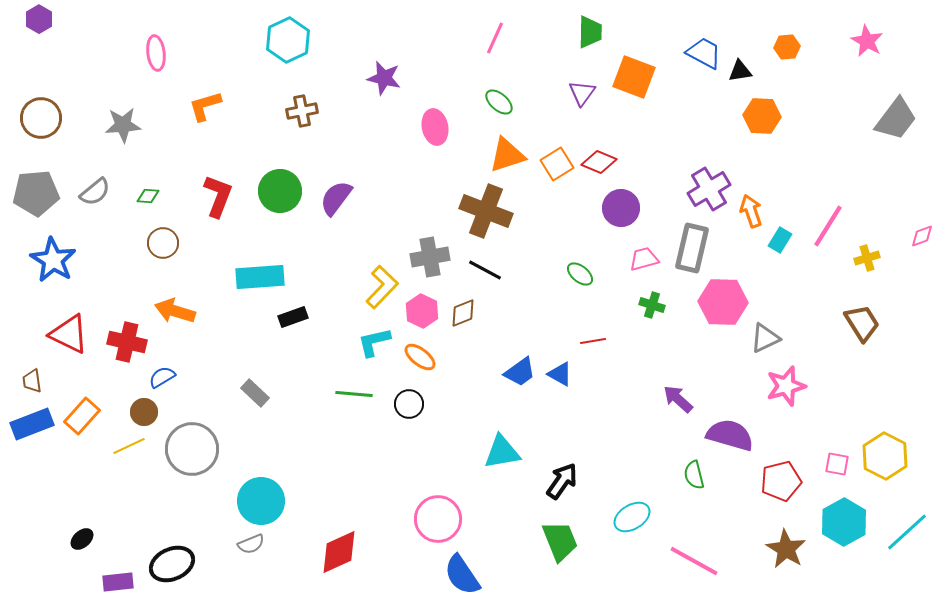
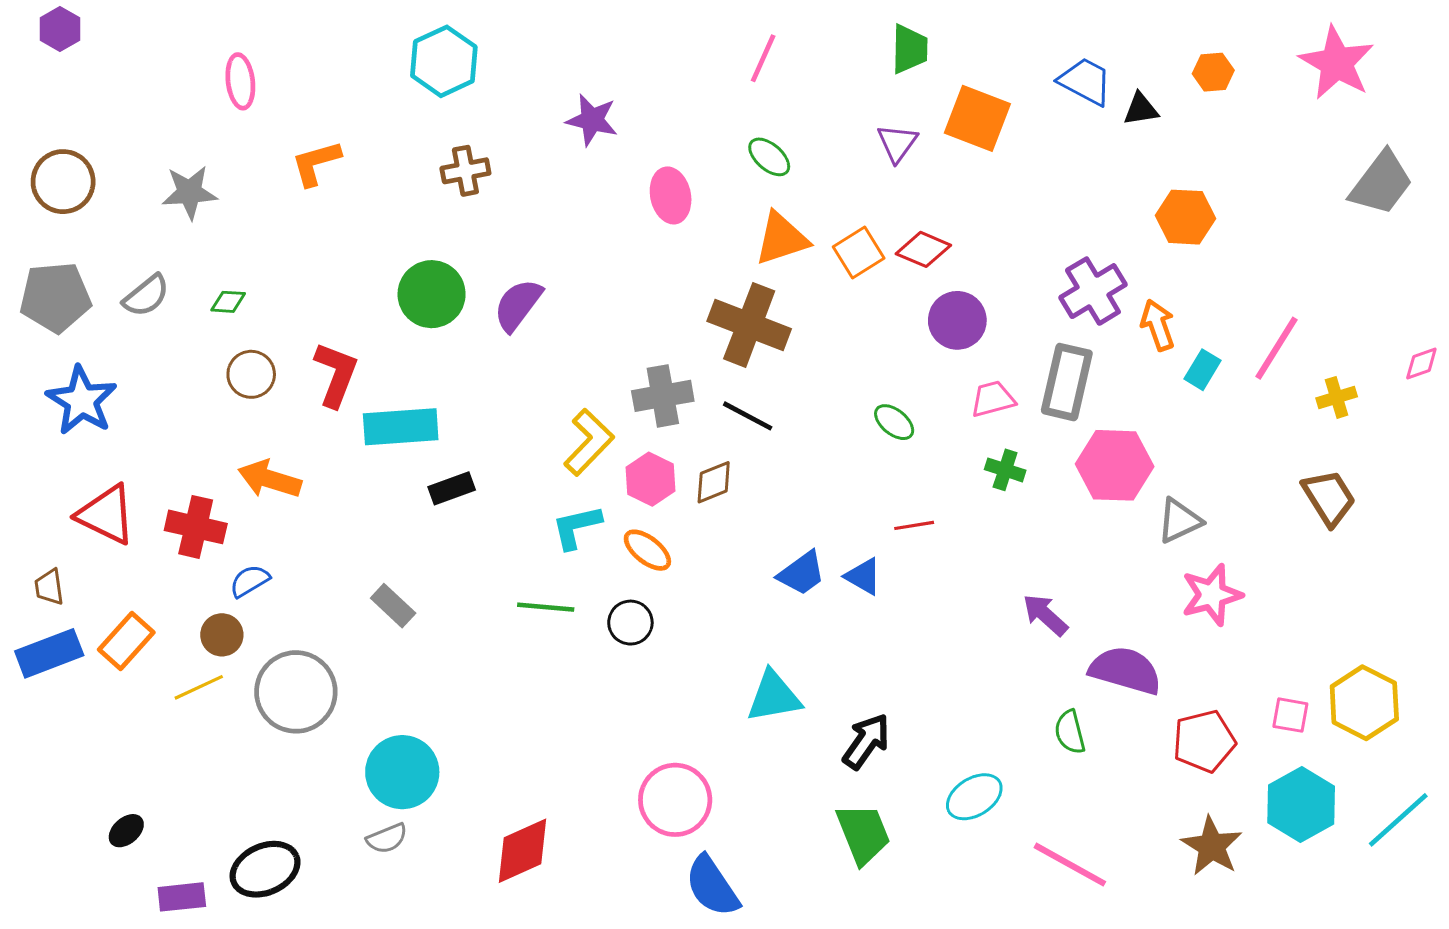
pink star: (867, 41) -> (1337, 63), size x1.5
orange hexagon: (762, 116) -> (1185, 217), moved
red L-shape: (218, 196) -> (336, 374), moved

